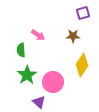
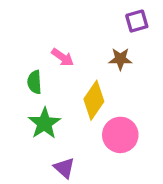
yellow diamond: (82, 65) -> (94, 100), moved
pink circle: (53, 82) -> (120, 135), moved

